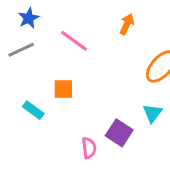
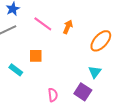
orange arrow: (127, 24) -> (68, 27), moved
purple square: (119, 133) -> (83, 92), moved

